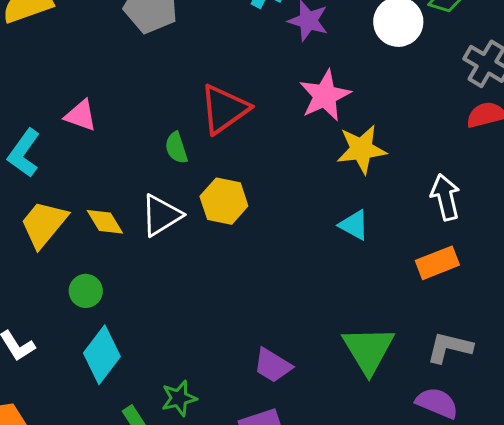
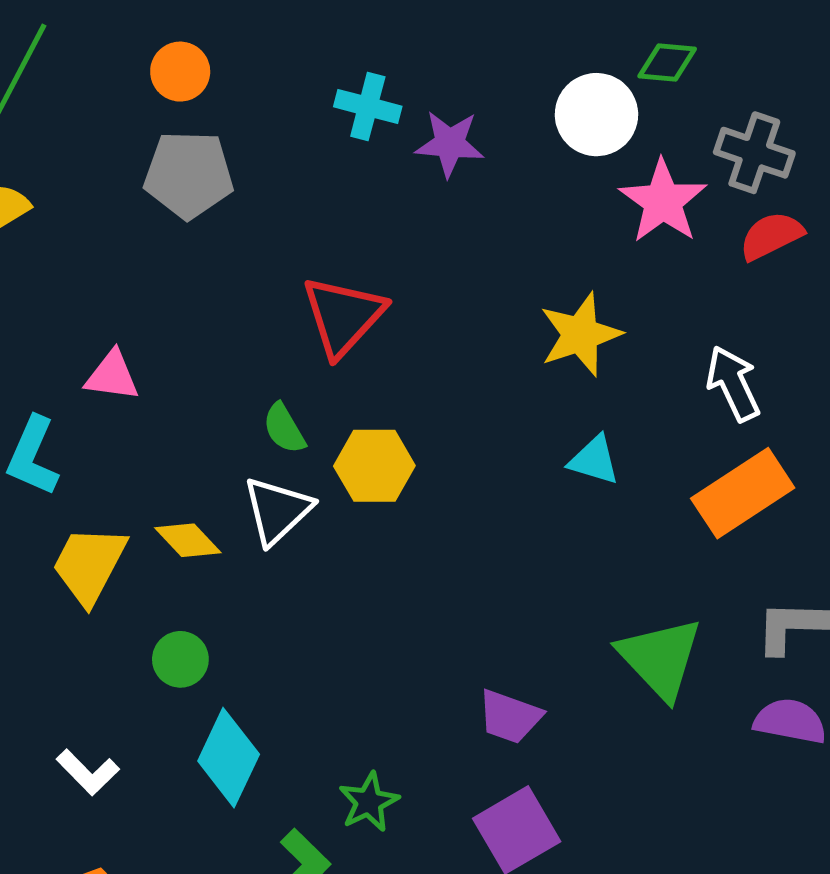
pink star: (325, 96) -> (663, 201), moved
green semicircle: (176, 148) -> (284, 428), moved
orange rectangle: (437, 263) -> (743, 493), size x1.4

